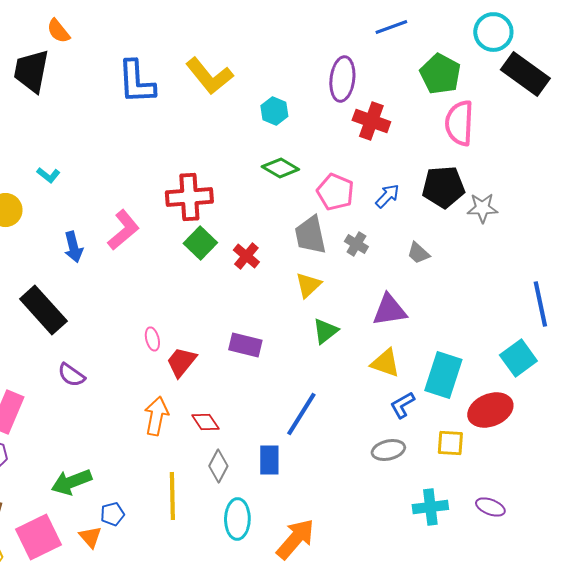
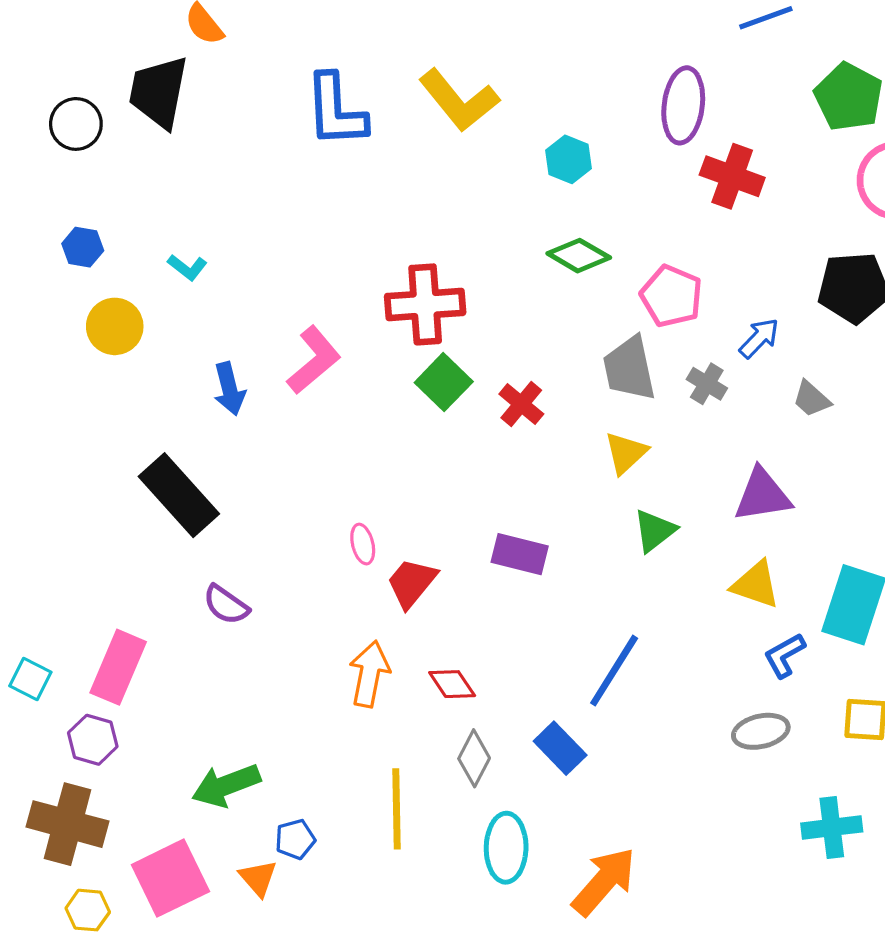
blue arrow: (387, 196) -> (759, 338), moved
blue rectangle: (269, 460) -> (560, 748), turned -44

